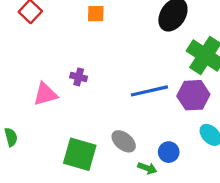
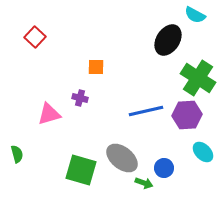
orange square: (96, 14) -> (96, 67), moved
gray ellipse: (124, 141) -> (122, 158), size x1.4

